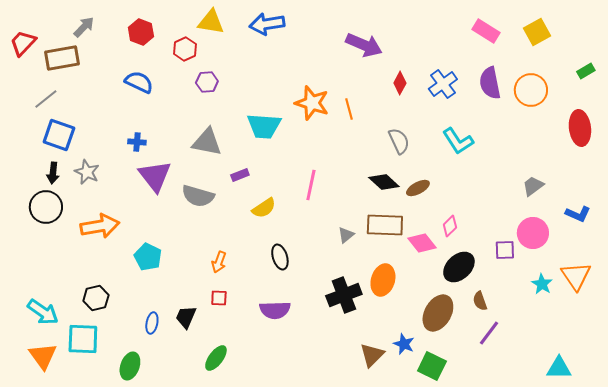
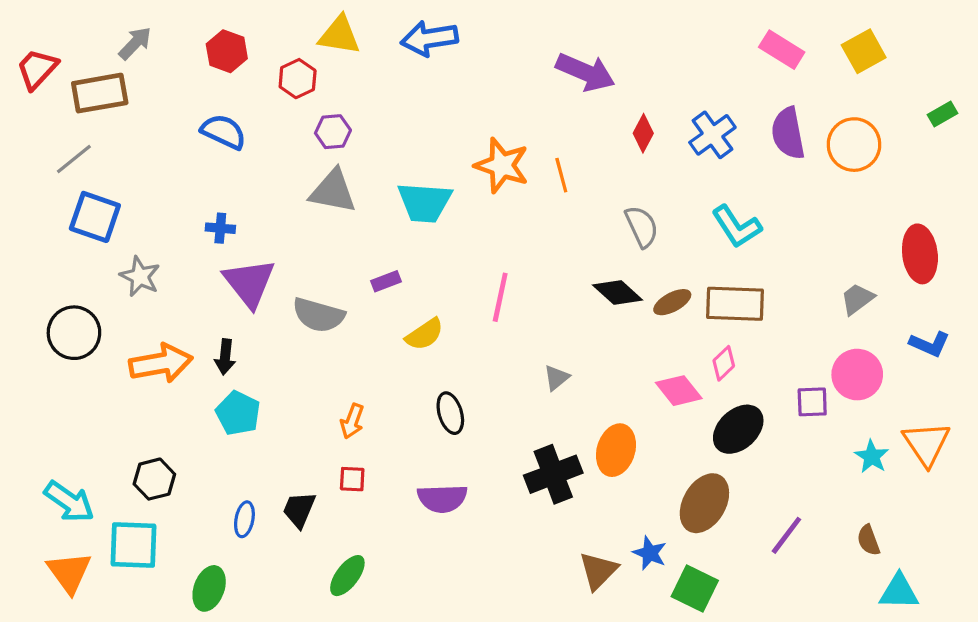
red ellipse: (580, 128) -> (920, 254), moved
gray triangle: (207, 142) -> (333, 191), moved
black arrow: (53, 173) -> (225, 357), moved
brown rectangle: (385, 225) -> (735, 304), moved
brown semicircle: (480, 301) -> (868, 540), moved

